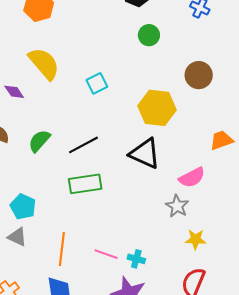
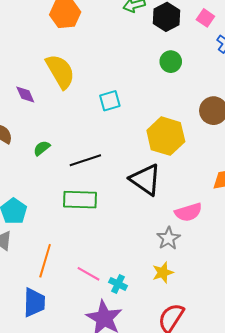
green semicircle: (39, 141) -> (42, 148), size x0.7
yellow star: (196, 239) -> (163, 273), moved, turned -30

